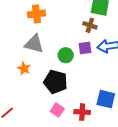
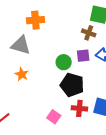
gray triangle: (34, 44) -> (21, 45), moved
black pentagon: (55, 82) -> (72, 85), moved
red cross: (82, 112) -> (79, 108), moved

